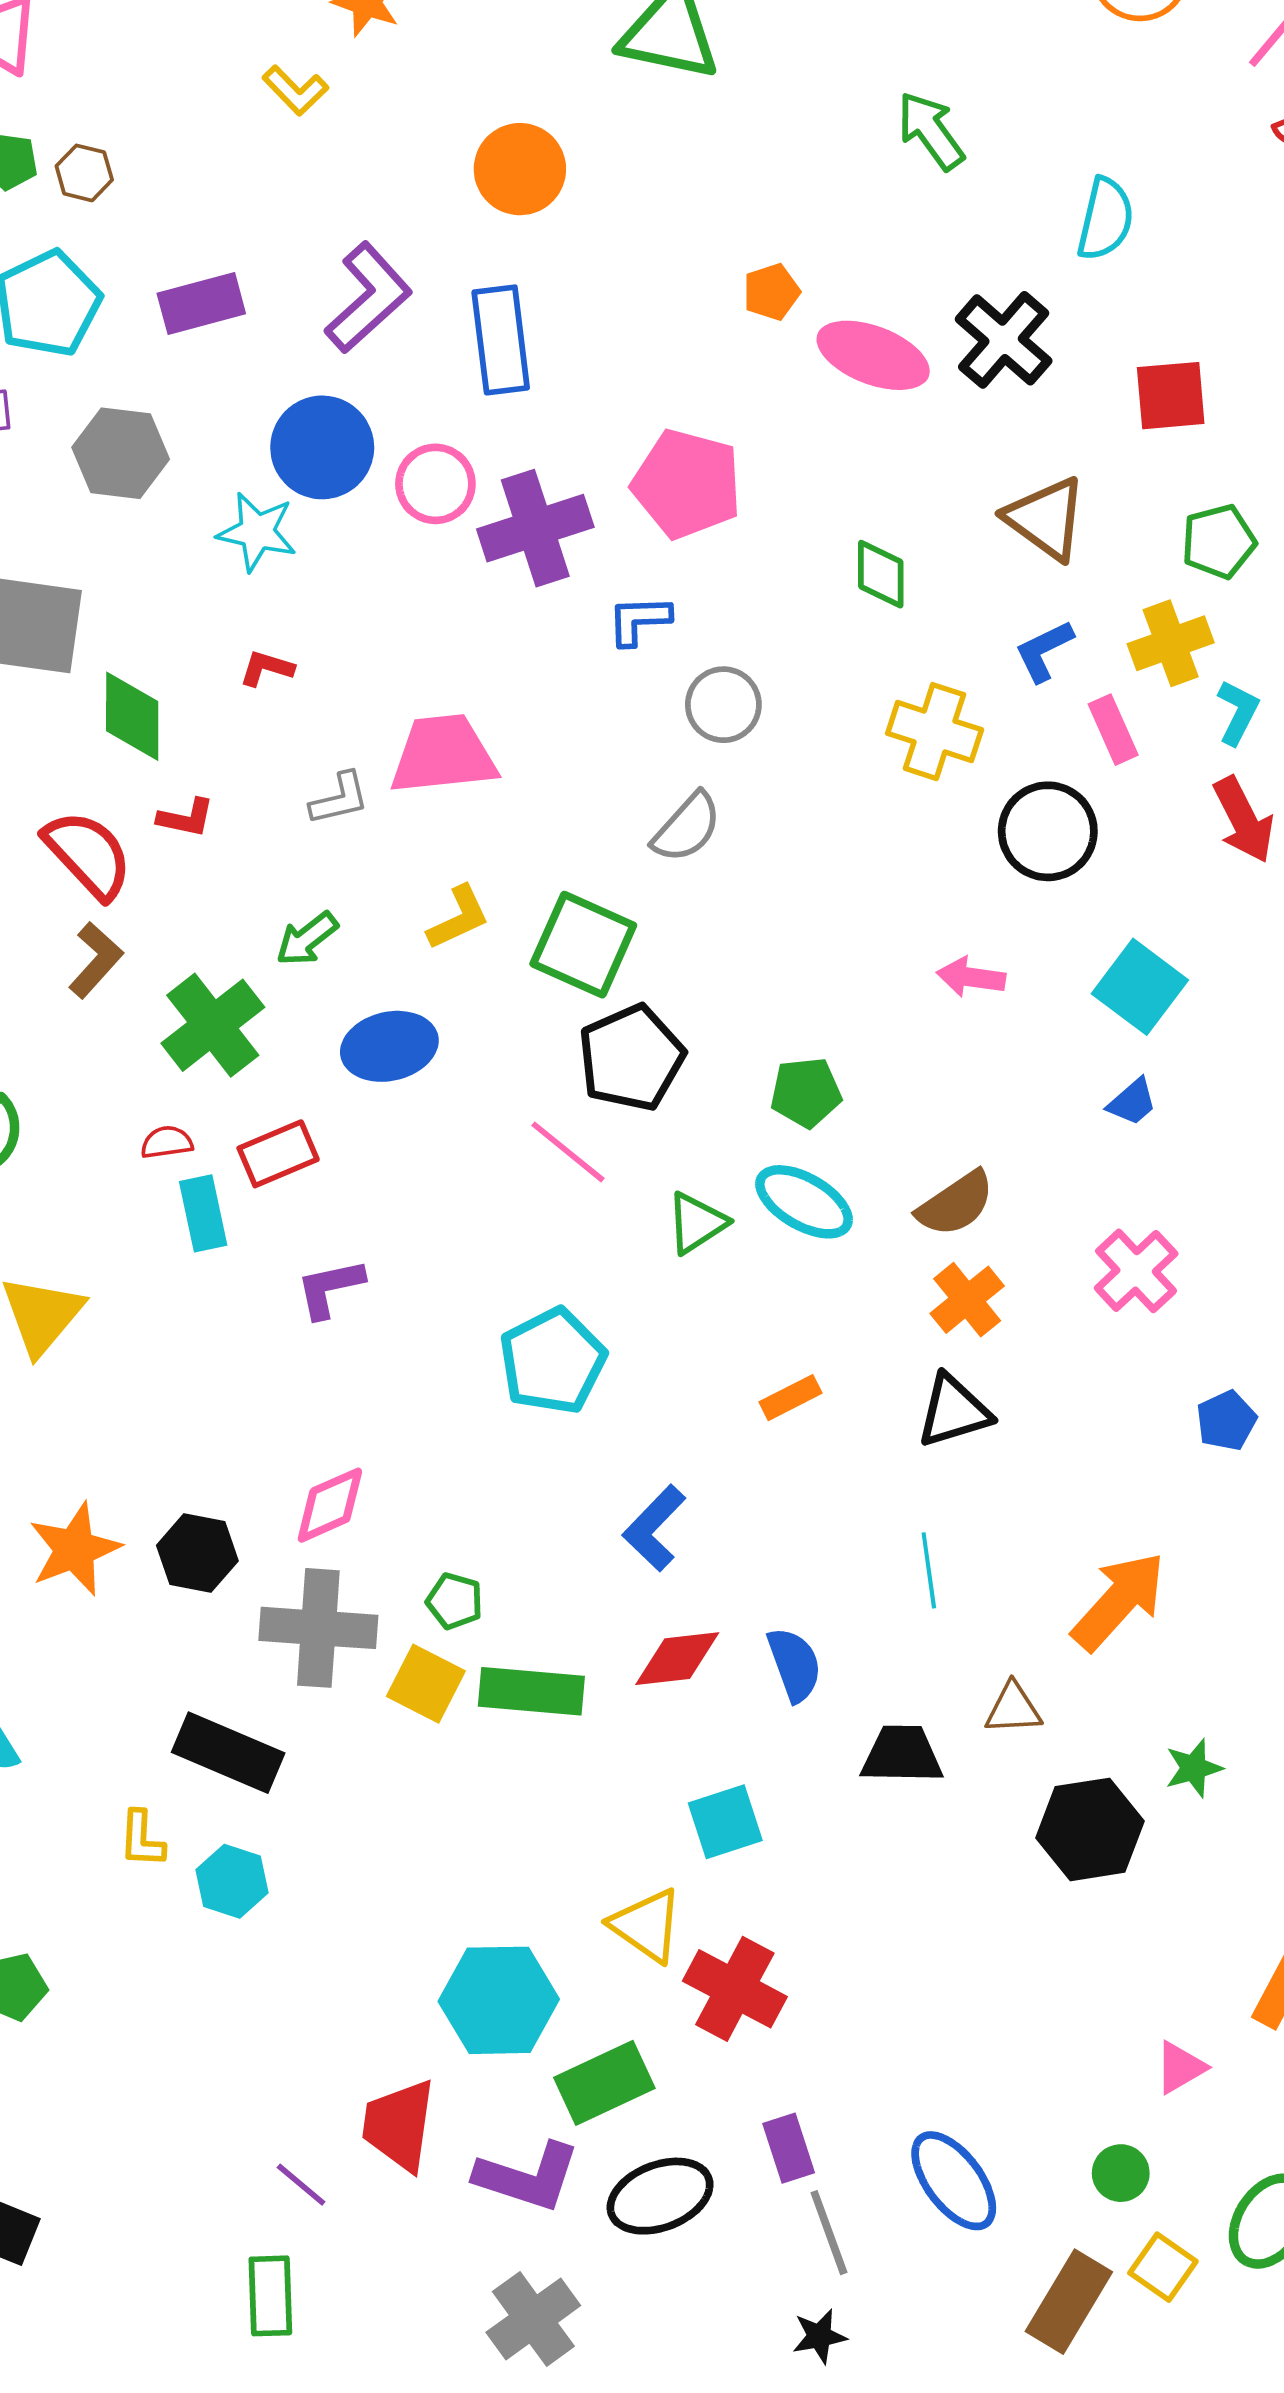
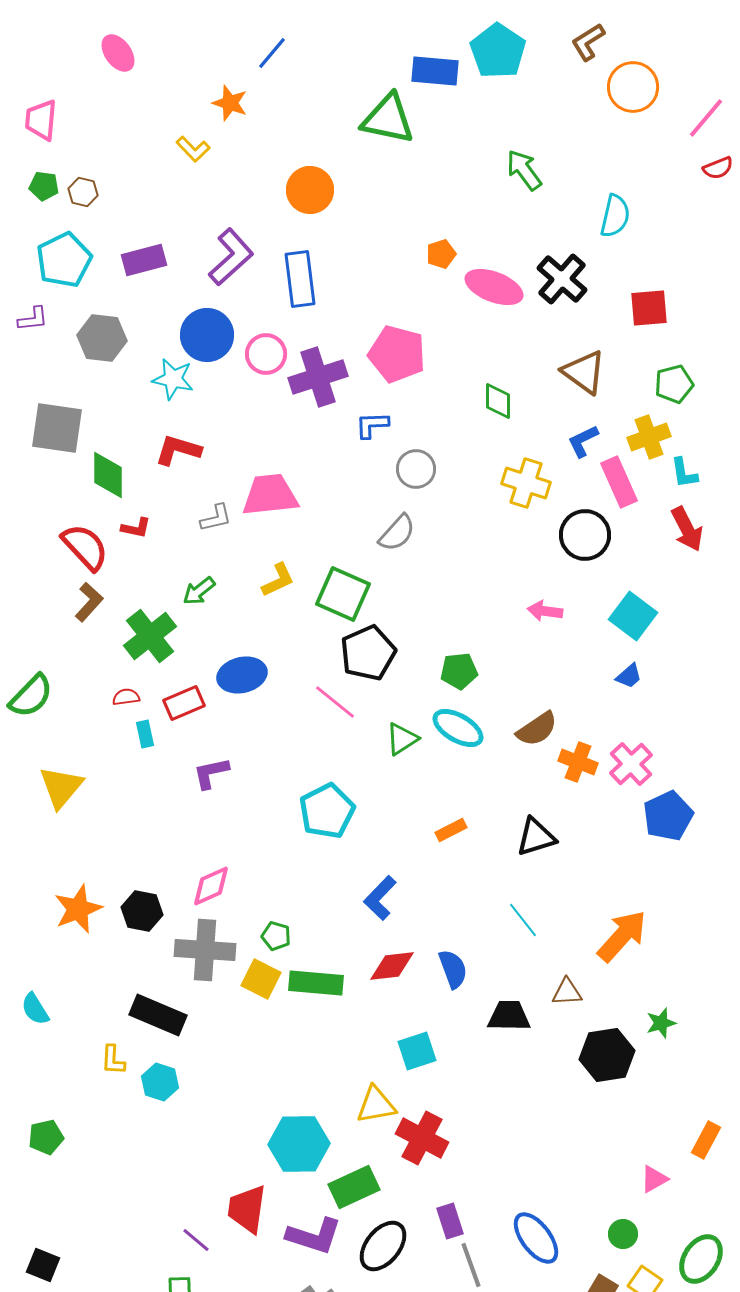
red L-shape: (267, 668) -> (178, 450), size x1.6
cyan L-shape: (1238, 712) -> (684, 473), turned 144
pink rectangle: (1113, 730) -> (619, 482), size x1.4
blue ellipse: (389, 1046) -> (242, 675), moved
cyan rectangle: (203, 1213) -> (145, 734), size x0.7
orange cross: (967, 1300) -> (578, 762), moved, turned -30
blue pentagon: (1226, 1421) -> (668, 816), moved, size x1.6
cyan line: (929, 1570) -> (523, 920), turned -30
yellow triangle: (647, 1925) -> (376, 1105), turned -45
black ellipse: (660, 2196) -> (383, 1246), turned -30

